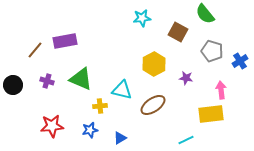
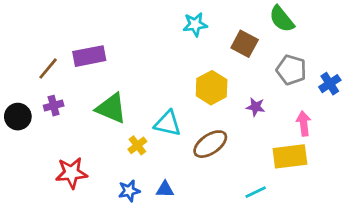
purple cross: (47, 81) -> (54, 106), moved, turned -32
yellow cross: (100, 106) -> (137, 145), turned -32
blue star: (90, 130) -> (129, 191), moved
blue triangle: (120, 138) -> (165, 189), turned 32

